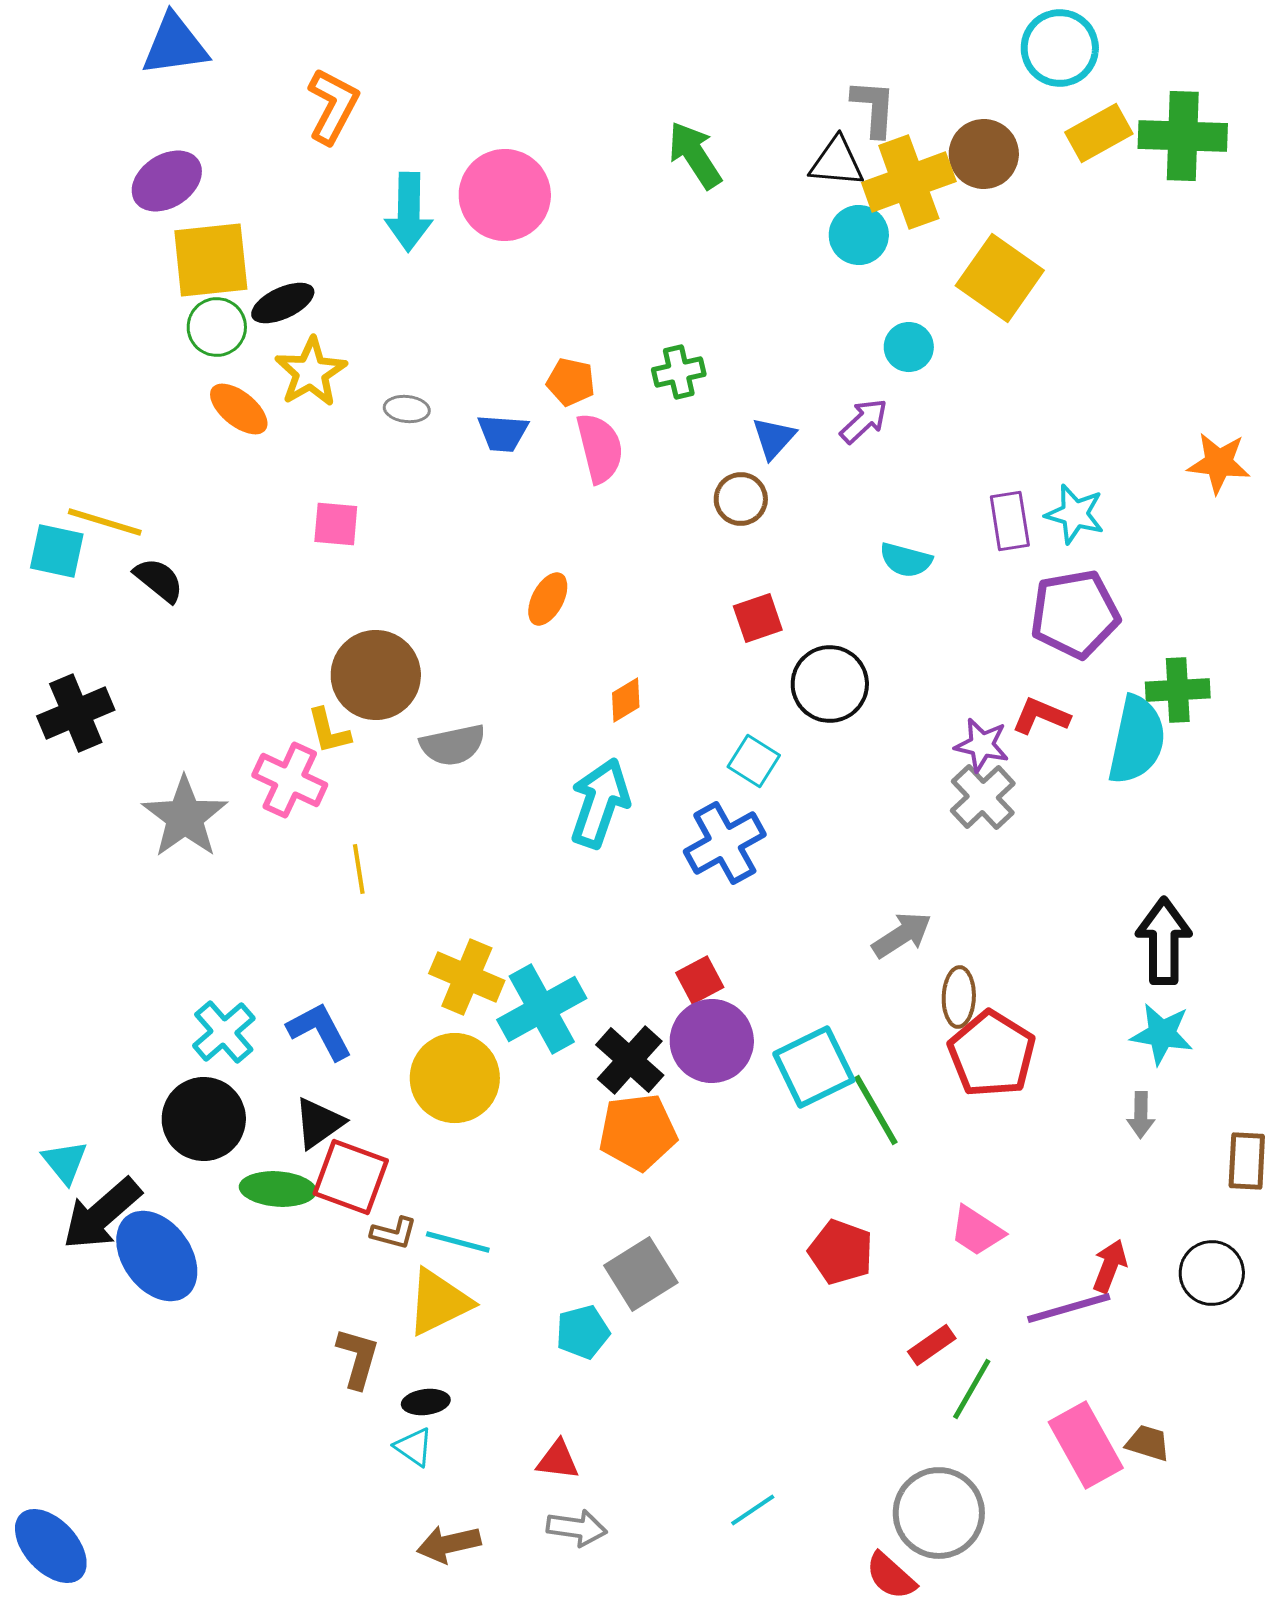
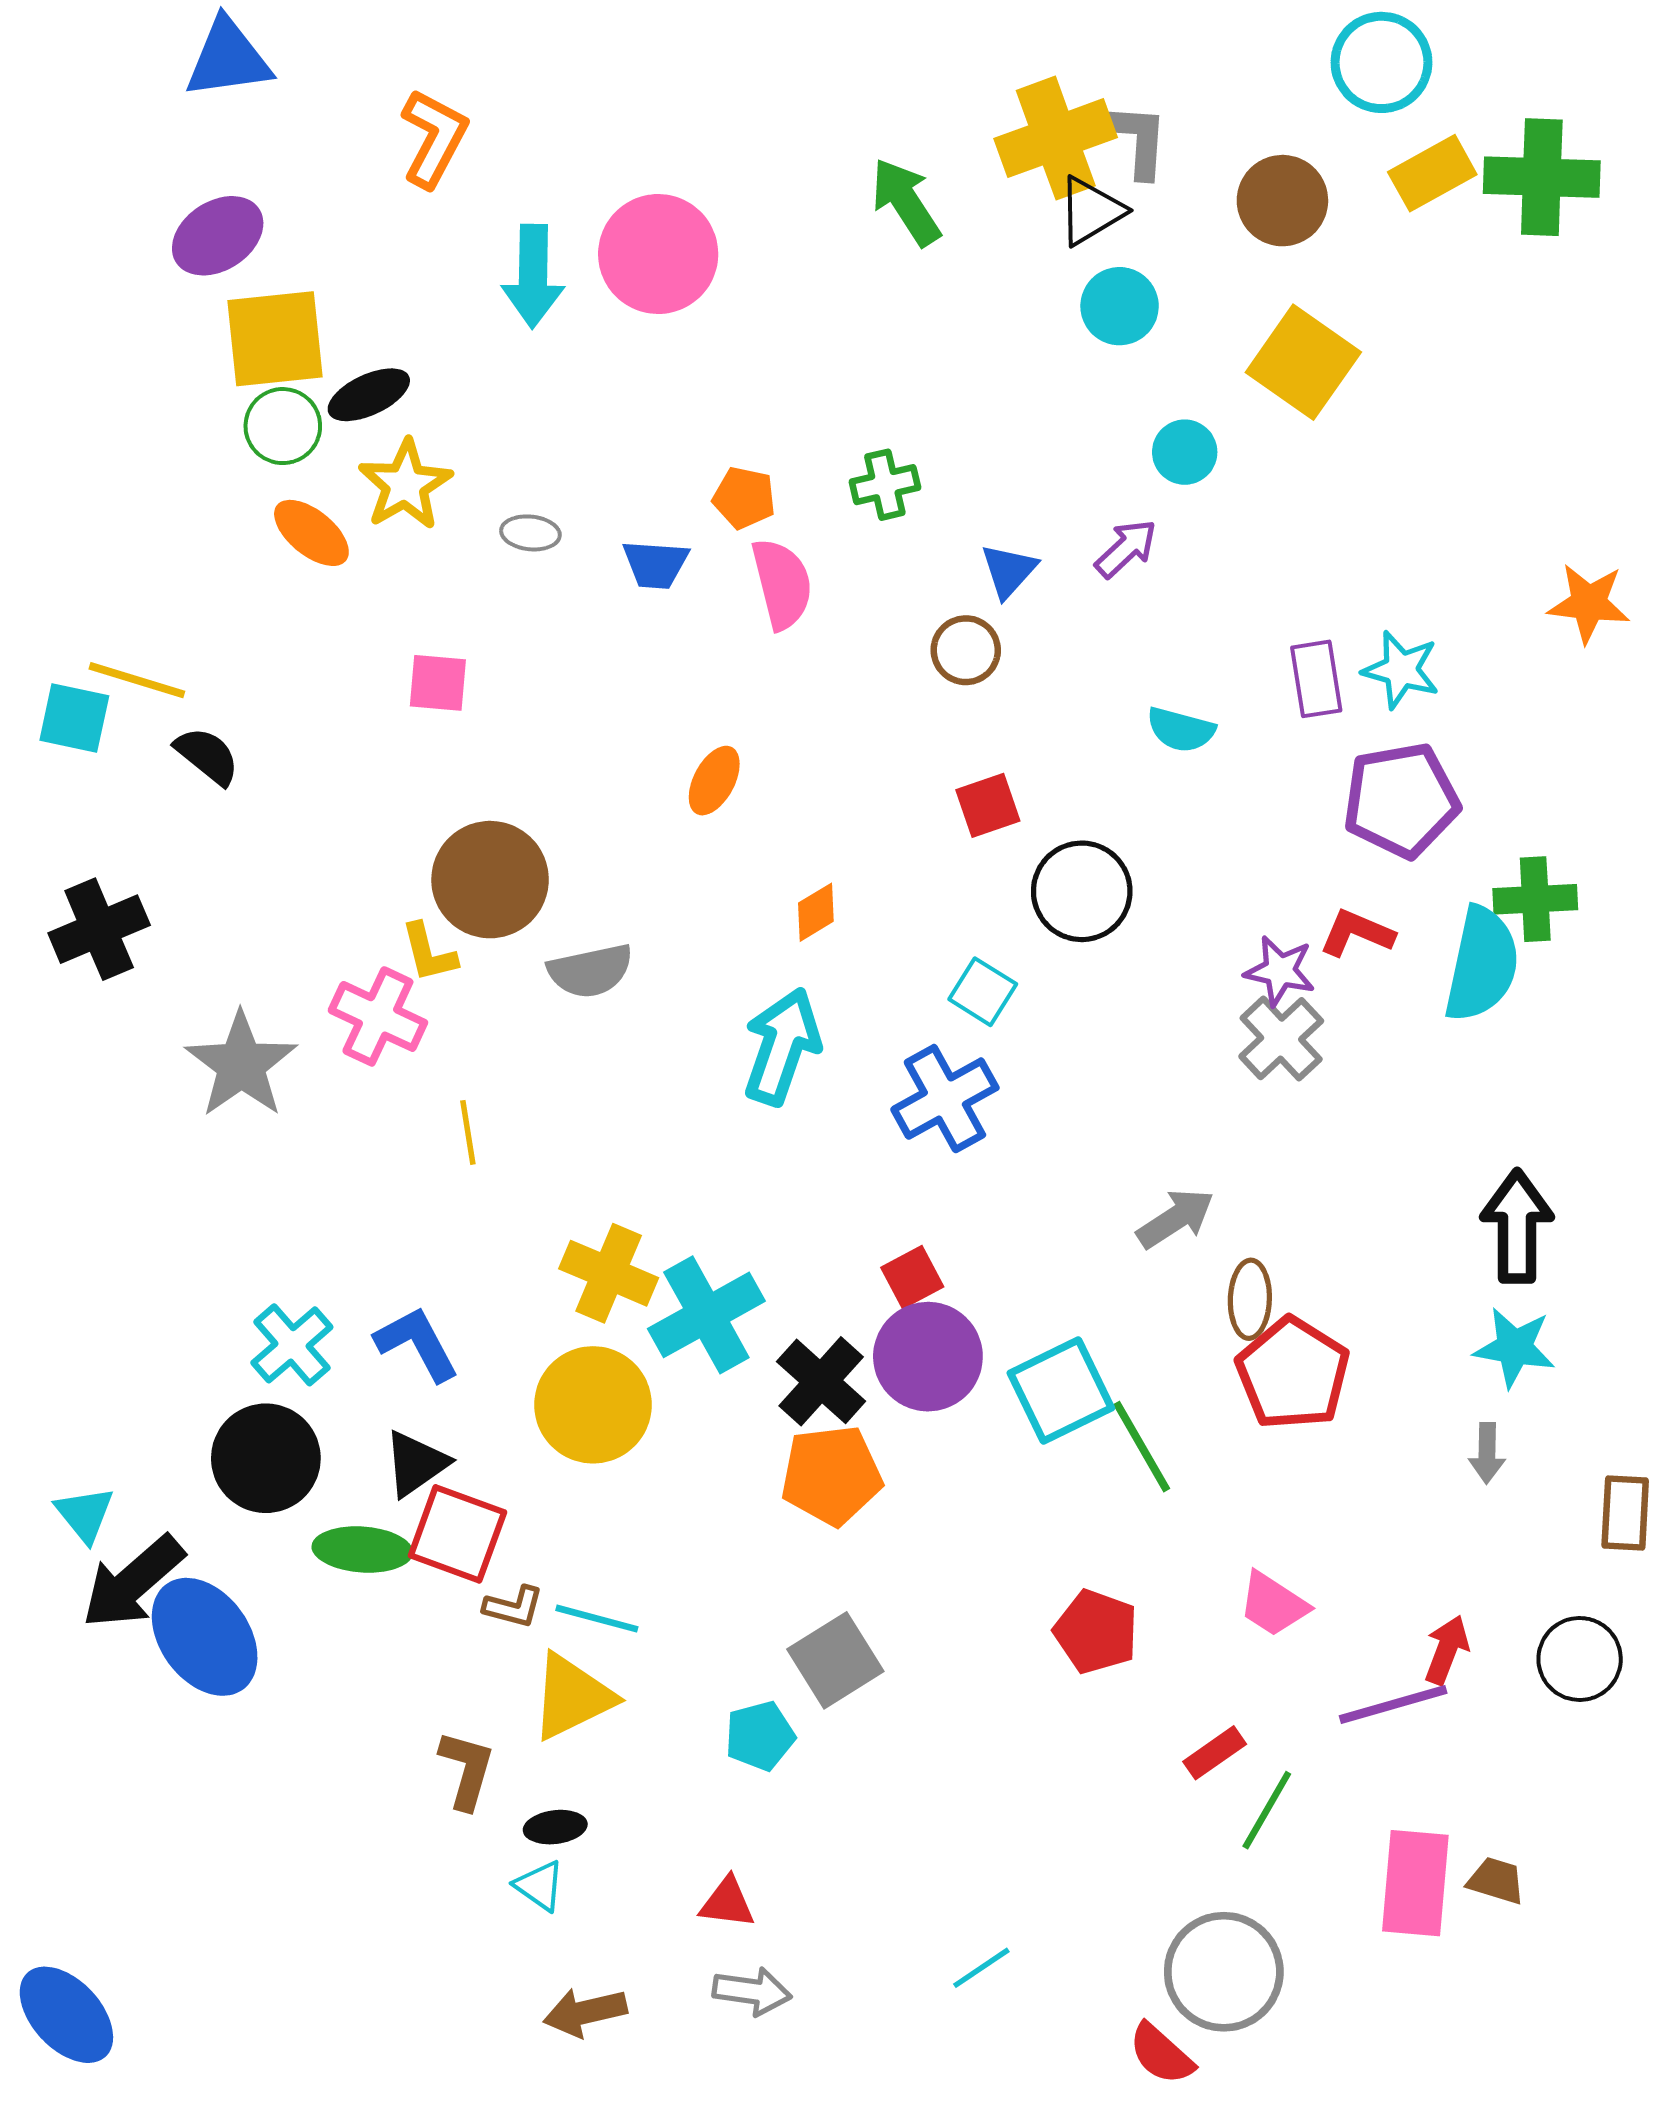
black triangle: (837, 162) -> (1091, 211), turned -36
yellow cross: (909, 182) -> (1056, 138), moved
pink rectangle: (1086, 1445) -> (1415, 1883), turned 34

